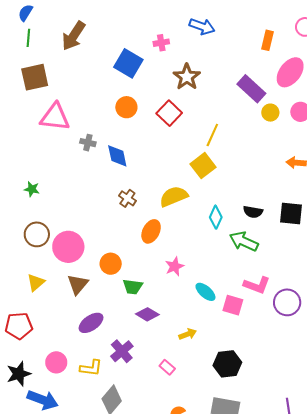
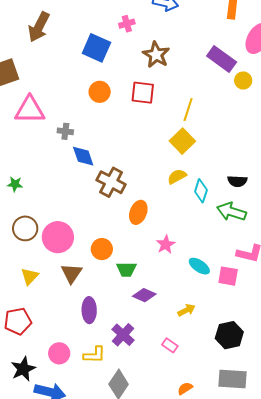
red square: (169, 113) -> (143, 93), turned -30
blue diamond: (117, 156) -> (83, 156), moved
yellow semicircle: (174, 196) -> (177, 176), moved, size x0.7
brown cross: (127, 198) -> (111, 182), size x1.6
purple ellipse: (91, 323) -> (89, 310), turned -50

